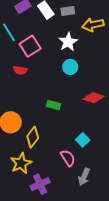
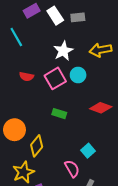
yellow arrow: (93, 25) -> (100, 50), moved
white star: (68, 42) -> (63, 51), moved
pink square: (30, 46) -> (55, 78), moved

